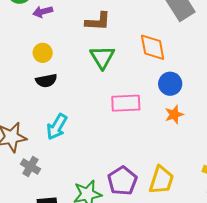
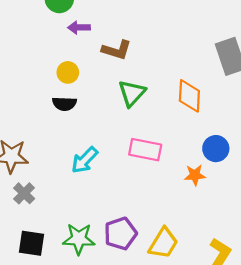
brown L-shape: (98, 21) -> (117, 50), moved
blue circle: (170, 84) -> (216, 149), moved
cyan arrow: (57, 127) -> (85, 160), moved

